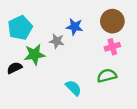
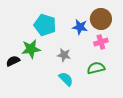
blue star: (75, 27) -> (80, 27), moved
cyan pentagon: (20, 28) -> (45, 25), moved, turned -30
gray star: (57, 41) -> (64, 55), moved

